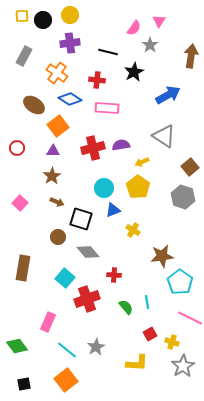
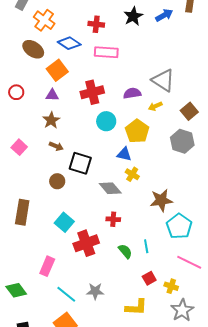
orange cross: (57, 73) -> (44, 20), moved
blue arrow: (168, 95) -> (164, 15), moved, size x0.7
purple semicircle: (121, 145) -> (132, 93), moved
yellow arrow: (142, 162) -> (155, 106), moved
cyan circle: (104, 188) -> (106, 121), moved
blue triangle: (113, 210) -> (124, 154), moved, turned 35
gray diamond: (88, 252) -> (110, 188), moved
gray star: (96, 347) -> (95, 291), turned 30

